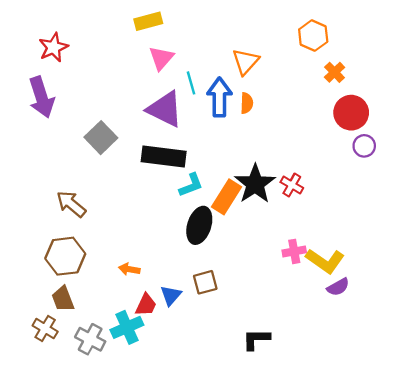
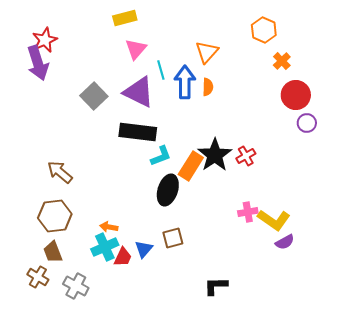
purple arrow: (42, 97) -> (38, 63), moved
gray square: (101, 138) -> (94, 96), moved
red cross: (292, 185) -> (246, 156), turned 30
cyan cross: (127, 327) -> (105, 247), moved

